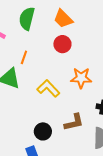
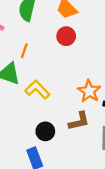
orange star: (81, 78) -> (89, 91), moved, turned 30
yellow L-shape: (48, 88) -> (37, 90), moved

